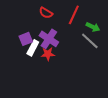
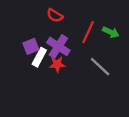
red line: (74, 15) -> (88, 32), moved
gray line: (90, 41) -> (100, 67), moved

